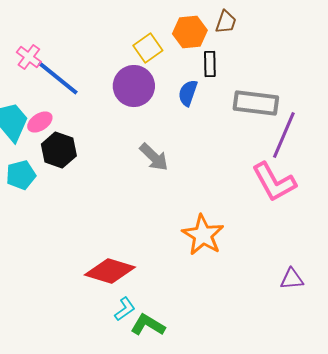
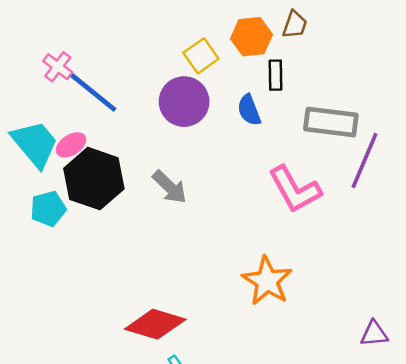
blue semicircle: (188, 93) -> (249, 110), turned -40
black hexagon: (59, 150) -> (94, 179), size x1.4
gray arrow: (154, 157) -> (170, 187), moved
pink L-shape: (274, 182) -> (295, 189), moved

